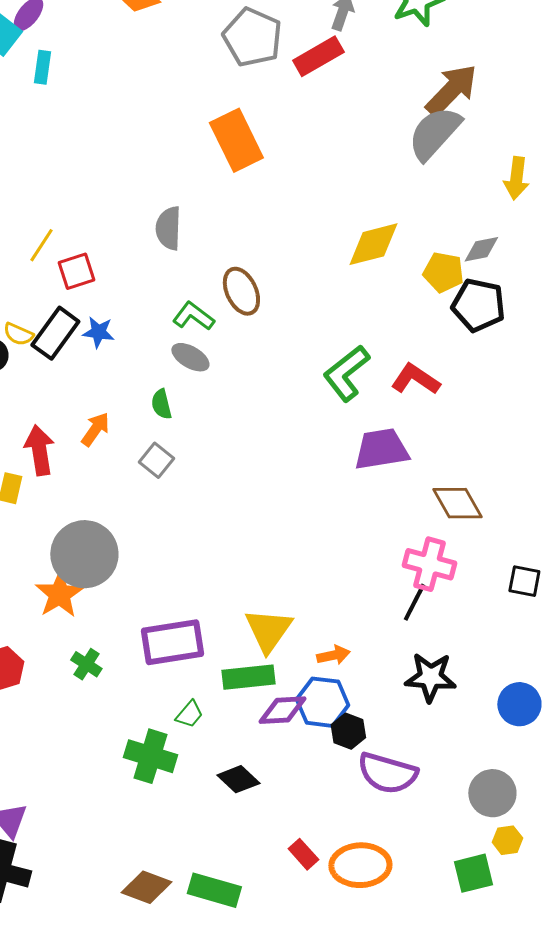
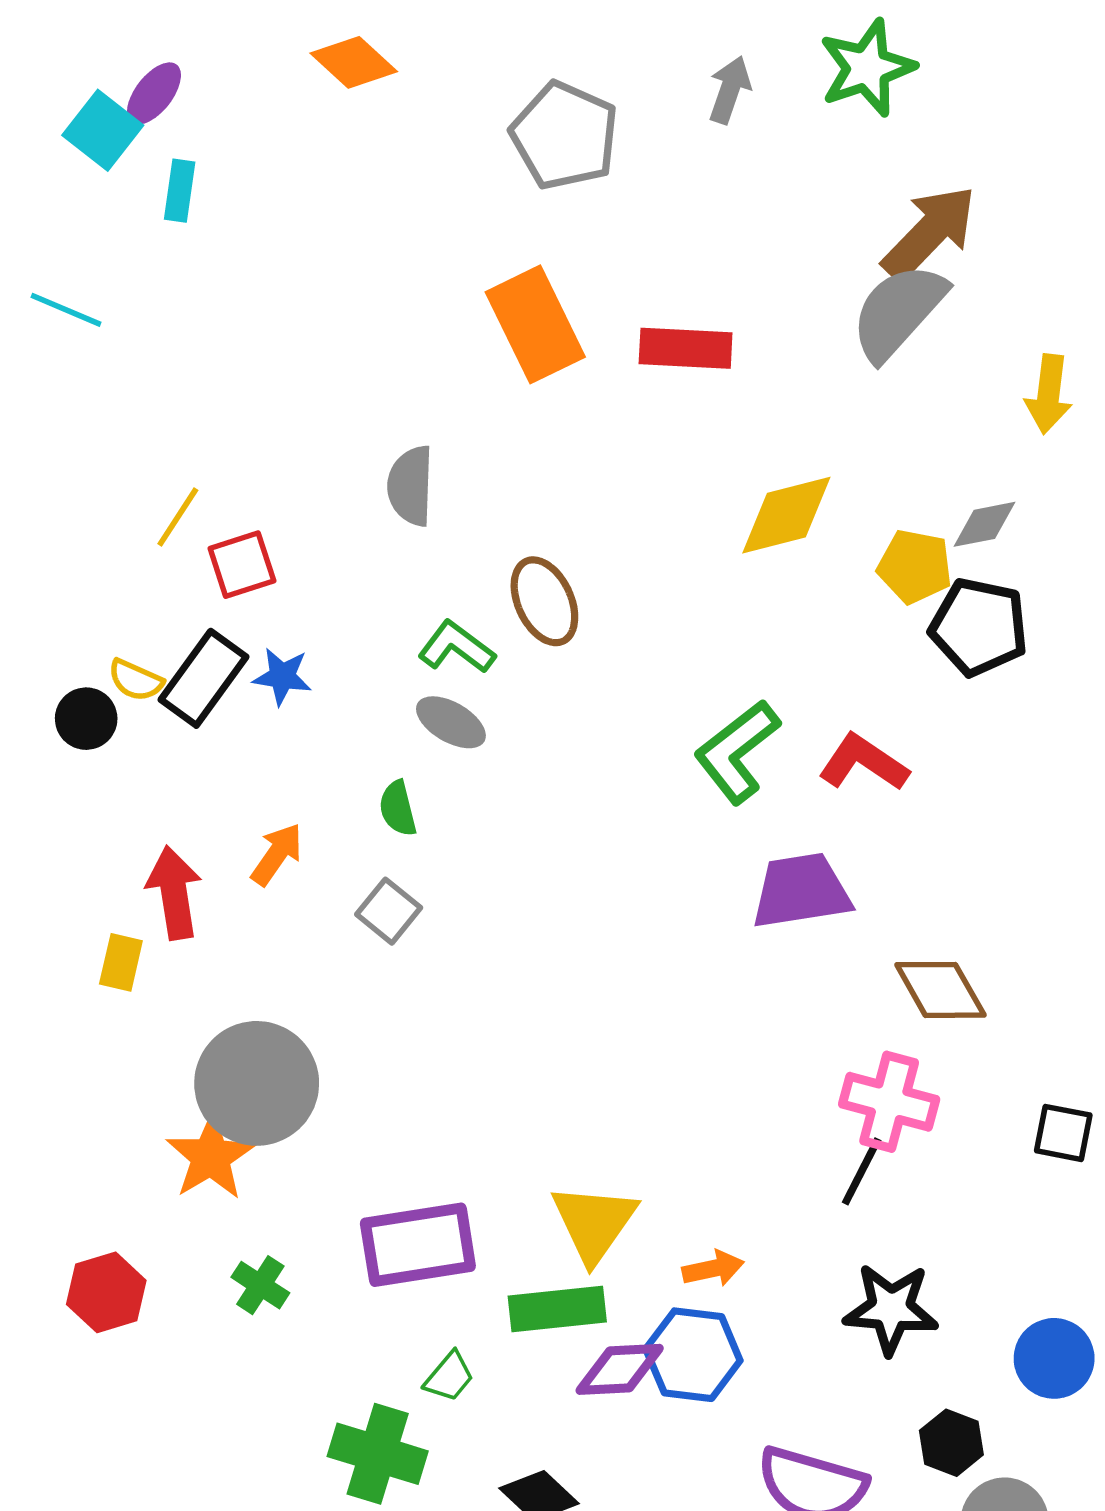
red rectangle: (318, 56) -> (686, 348), moved, turned 33
black hexagon: (348, 731) -> (951, 1443), moved

